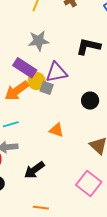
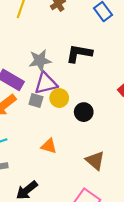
gray star: (39, 41) -> (40, 61), moved
yellow circle: (37, 81) -> (59, 98), moved

